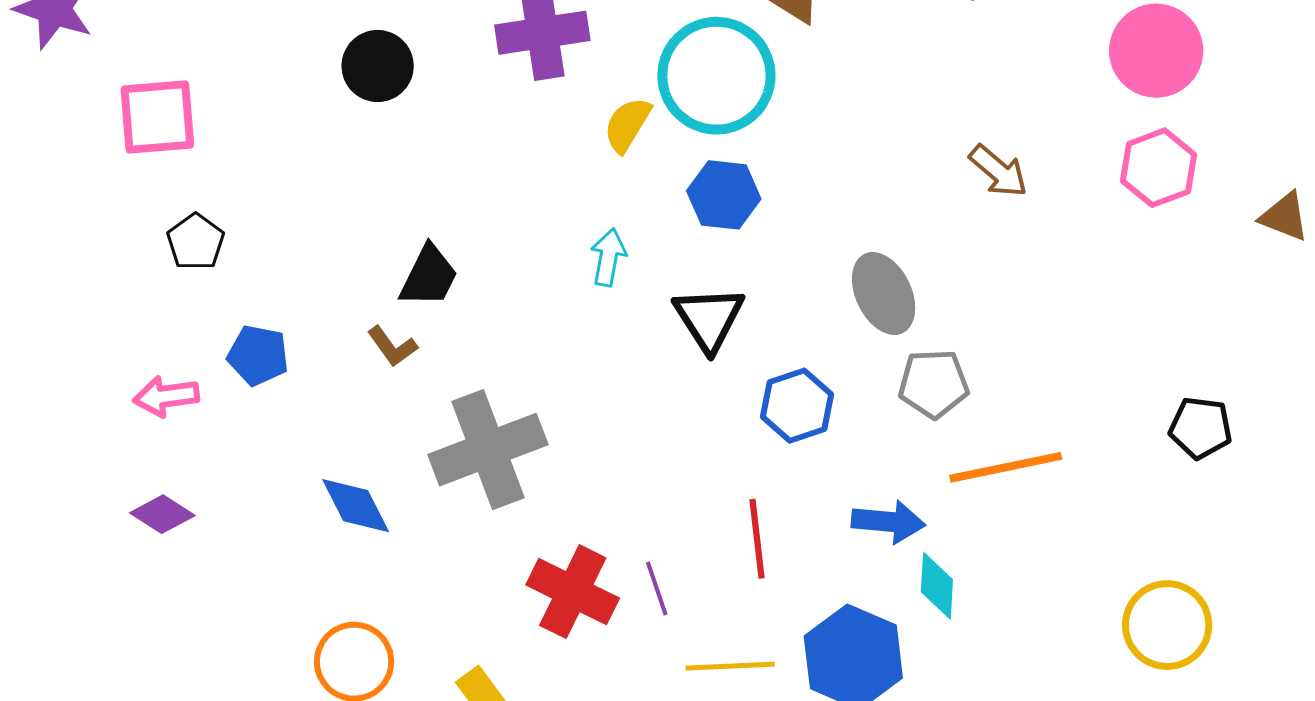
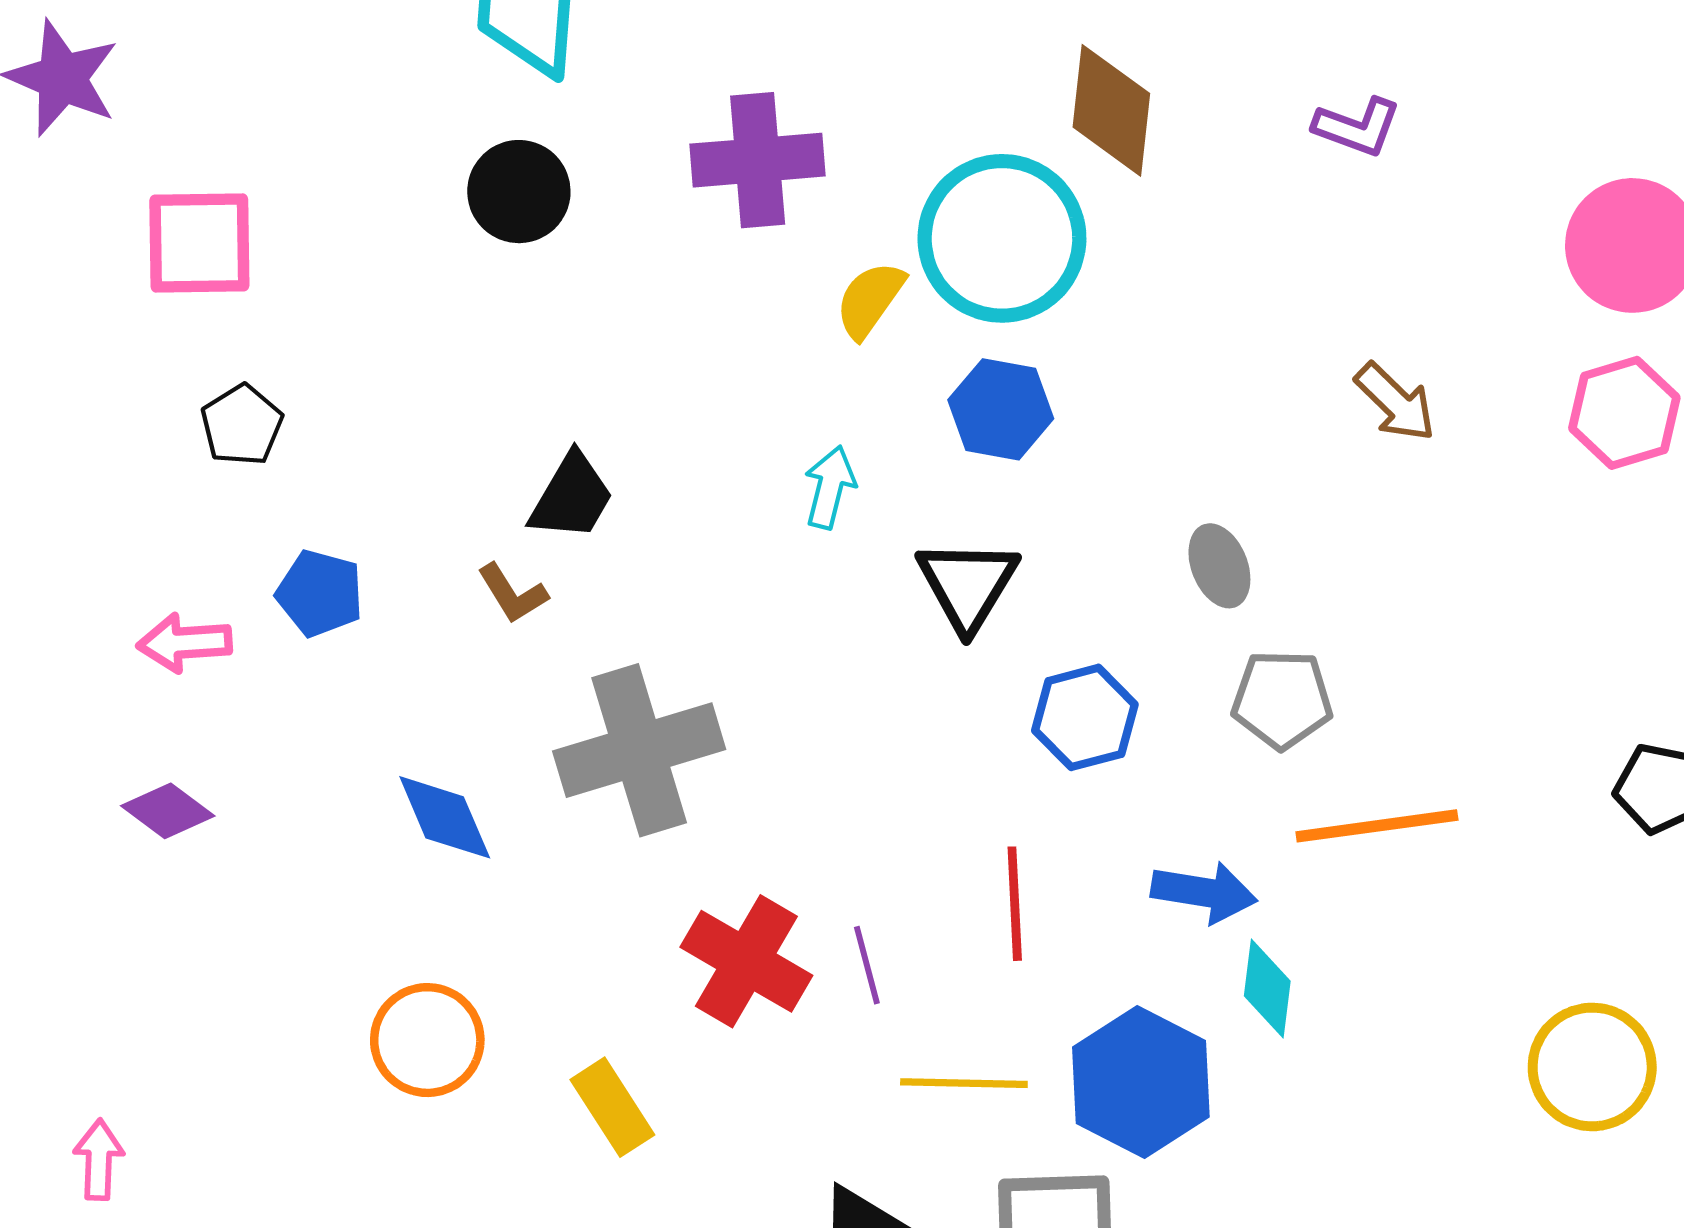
gray ellipse: (884, 294) -> (1219, 566), size x0.7

